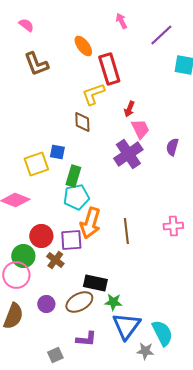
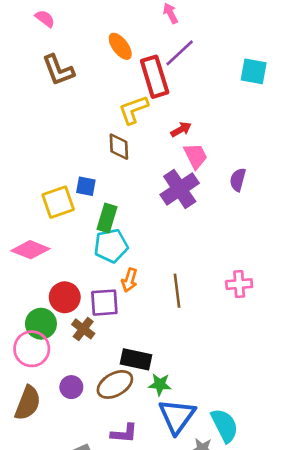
purple line: (161, 35) -> (180, 53), moved
red arrow: (129, 109) -> (181, 130), turned -140
orange arrow: (90, 223) -> (129, 280), size x0.6

